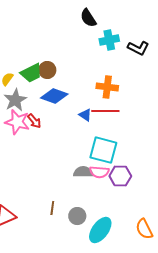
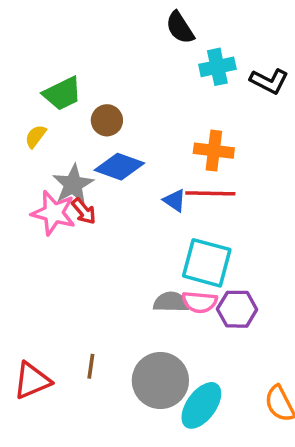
green trapezoid: (31, 73) -> (62, 94), moved
gray star: (15, 100) -> (73, 184), moved
brown line: (52, 208) -> (91, 366), moved
gray circle: (77, 216) -> (160, 380), size x1.8

